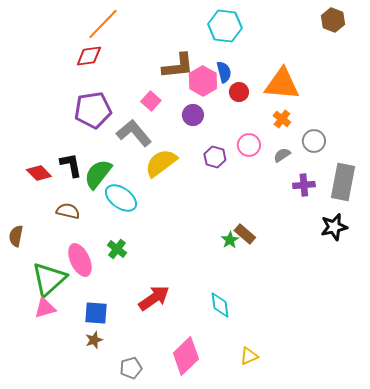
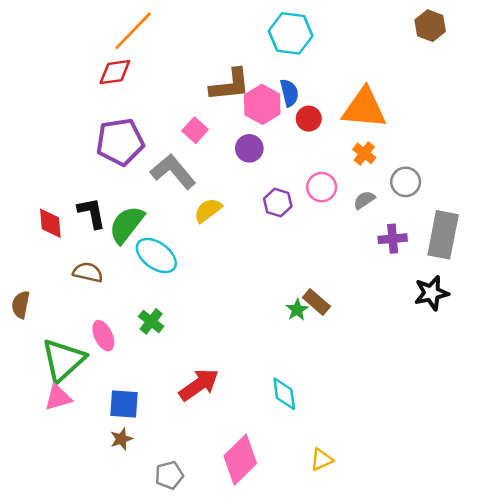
yellow semicircle: (161, 163) -> (208, 210), size x0.7
red diamond: (39, 173) -> (50, 223), turned 40
pink ellipse: (80, 260) -> (103, 336), size x0.7

